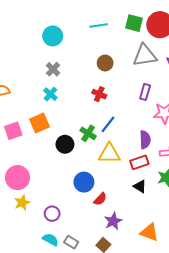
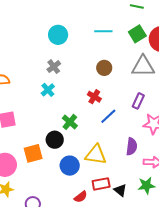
green square: (134, 23) -> (137, 34), turned 36
orange square: (39, 123) -> (33, 153), moved
blue line: (108, 124) -> (108, 116), moved
green cross: (88, 133) -> (70, 122), moved
red rectangle: (139, 162) -> (101, 184), moved
blue circle: (84, 182) -> (70, 166), moved

